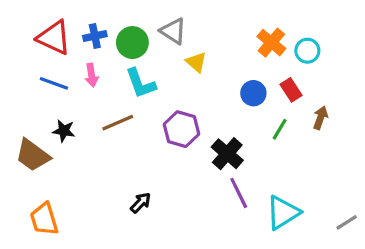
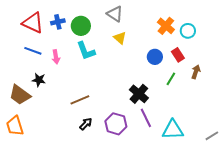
gray triangle: (173, 31) -> (115, 14), moved
pink arrow: (92, 75) -> (56, 57), moved
brown line: (118, 123) -> (80, 100), moved
purple hexagon: (181, 129) -> (116, 124), moved
cyan triangle: (283, 213) -> (173, 130), turned 30
orange trapezoid: (44, 219) -> (15, 126), moved

